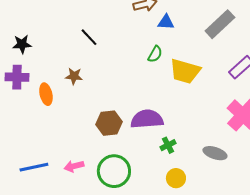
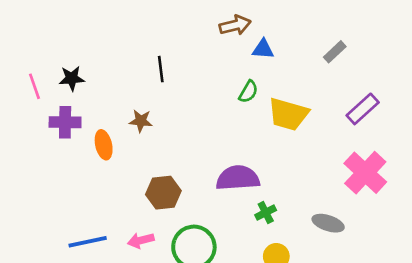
gray rectangle: (220, 24) -> (335, 52), size x0.6
black line: (89, 37) -> (161, 69), turned 36
brown hexagon: (109, 123) -> (163, 193), moved

